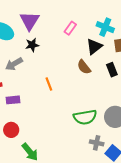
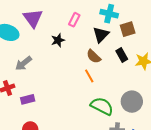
black star: (32, 45) -> (58, 40), moved
orange line: (49, 84) -> (89, 76), moved
green semicircle: (85, 117) -> (102, 106), turned -135

